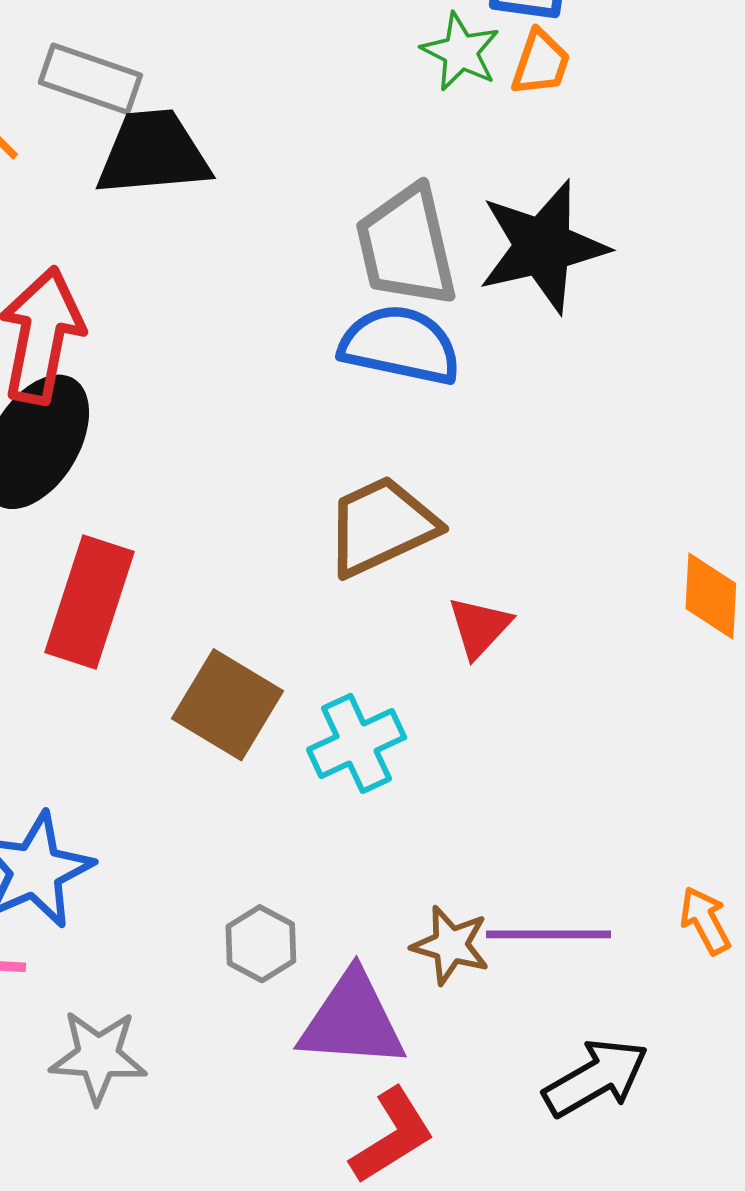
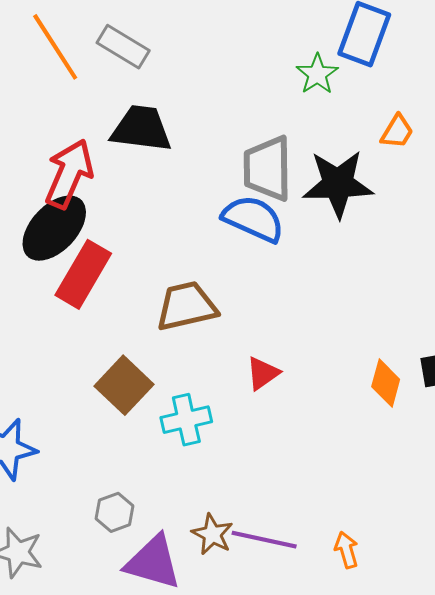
orange trapezoid: (541, 63) -> (397, 132), moved
black trapezoid: (153, 153) -> (141, 129), moved
brown trapezoid: (381, 526) -> (186, 306), moved
red rectangle: (89, 602) -> (83, 274), moved

